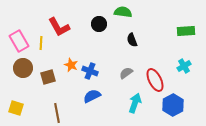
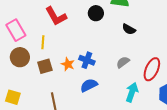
black semicircle: (132, 40) -> (129, 29), turned -40
yellow line: (41, 43) -> (43, 42), moved
orange star: (71, 65) -> (68, 64), moved
red ellipse: (155, 80) -> (152, 69), turned 50

